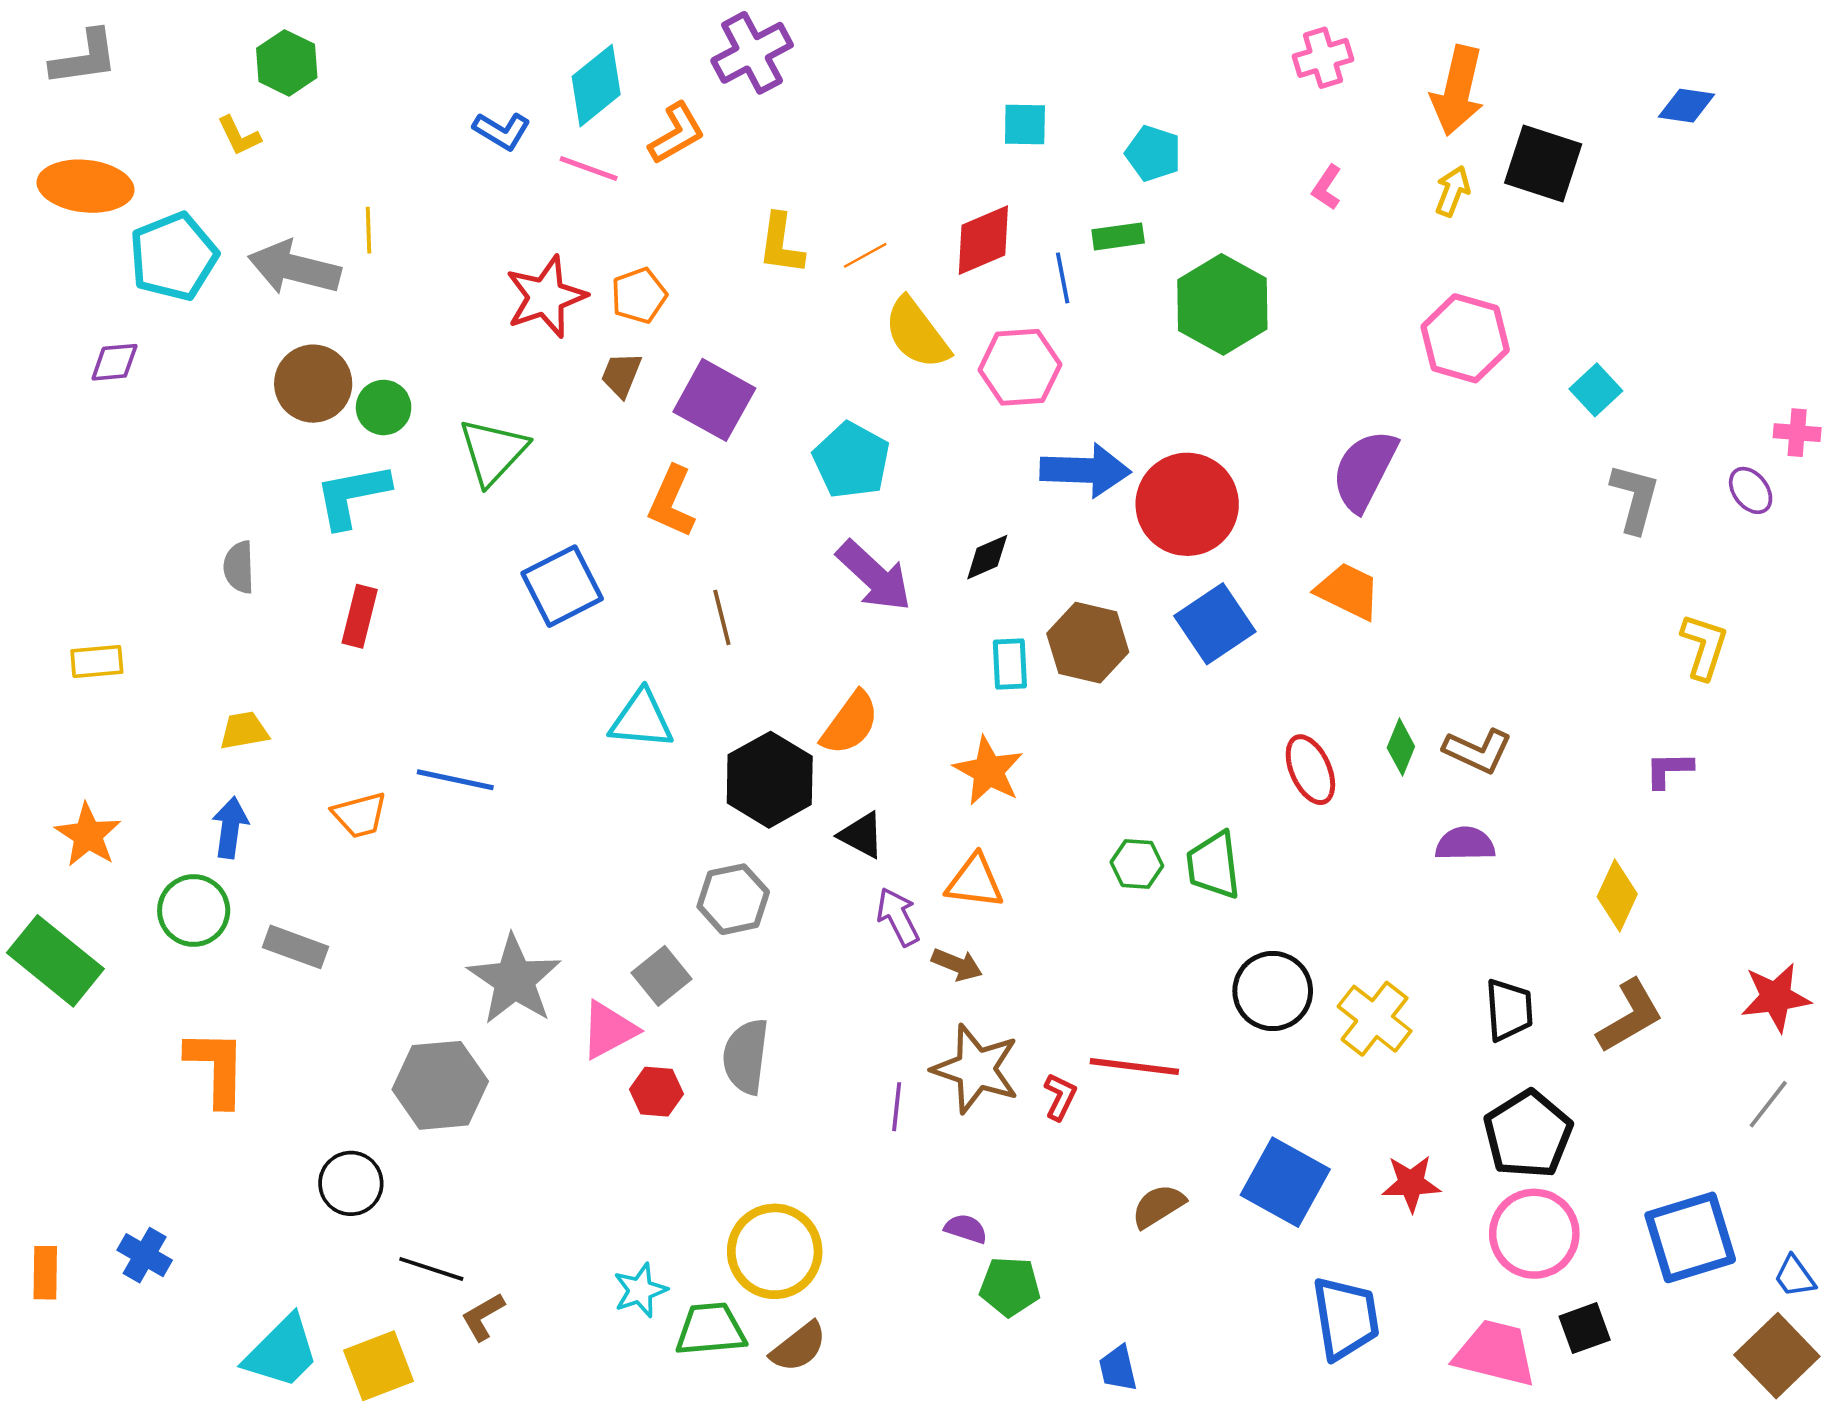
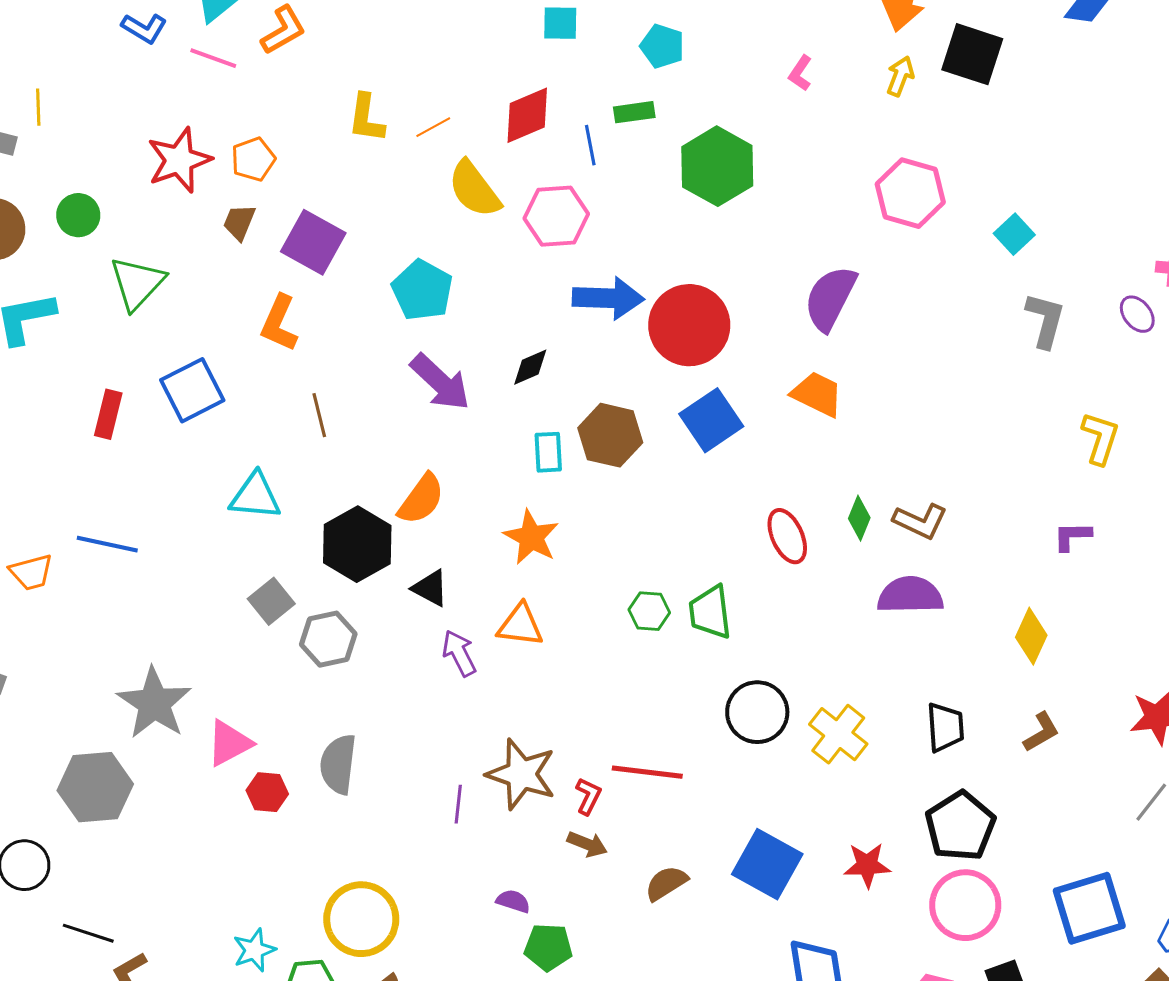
green circle: (384, 407) -> (78, 215), moved
red rectangle: (360, 616) -> (108, 414), moved
purple semicircle: (1465, 844) -> (910, 595), size x1.4
brown arrow: (957, 965) -> (587, 844), moved
gray square: (661, 976) -> (271, 601), moved
brown L-shape: (1630, 1016) -> (1041, 732), size x0.7

